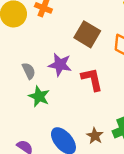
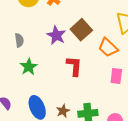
purple star: (60, 65) -> (56, 35), moved
gray semicircle: (29, 71) -> (19, 40), moved

